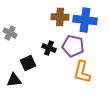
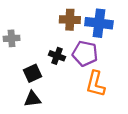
gray cross: (10, 33) -> (12, 38), turned -32
black triangle: (14, 80) -> (33, 99), moved

